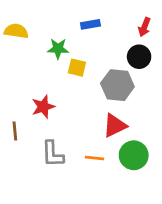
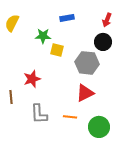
yellow semicircle: (16, 31) -> (12, 23), turned -72
green circle: (134, 155) -> (99, 127), moved

